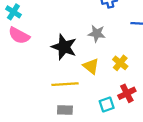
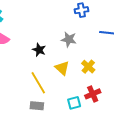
black star: (64, 47) -> (39, 50), size x0.6
yellow line: (65, 84) -> (38, 83), turned 60

